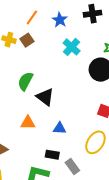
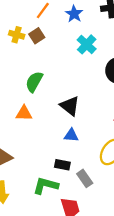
black triangle: (45, 97) -> (70, 106), moved
orange triangle: (28, 123) -> (24, 113), moved

